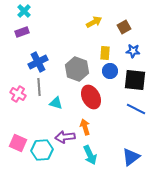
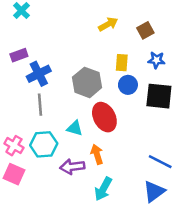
purple rectangle: (22, 32) -> (19, 55), moved
pink cross: (18, 94) -> (14, 146), moved
cyan triangle: (56, 103) -> (75, 128), moved
blue line: (136, 109) -> (160, 162), moved
cyan hexagon: (42, 150) -> (44, 144), moved
cyan arrow: (90, 155) -> (103, 189), turned 54

